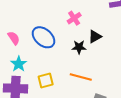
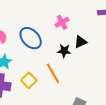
orange line: (81, 77) -> (53, 73), moved, turned 40
yellow square: (46, 81) -> (29, 80), turned -35

